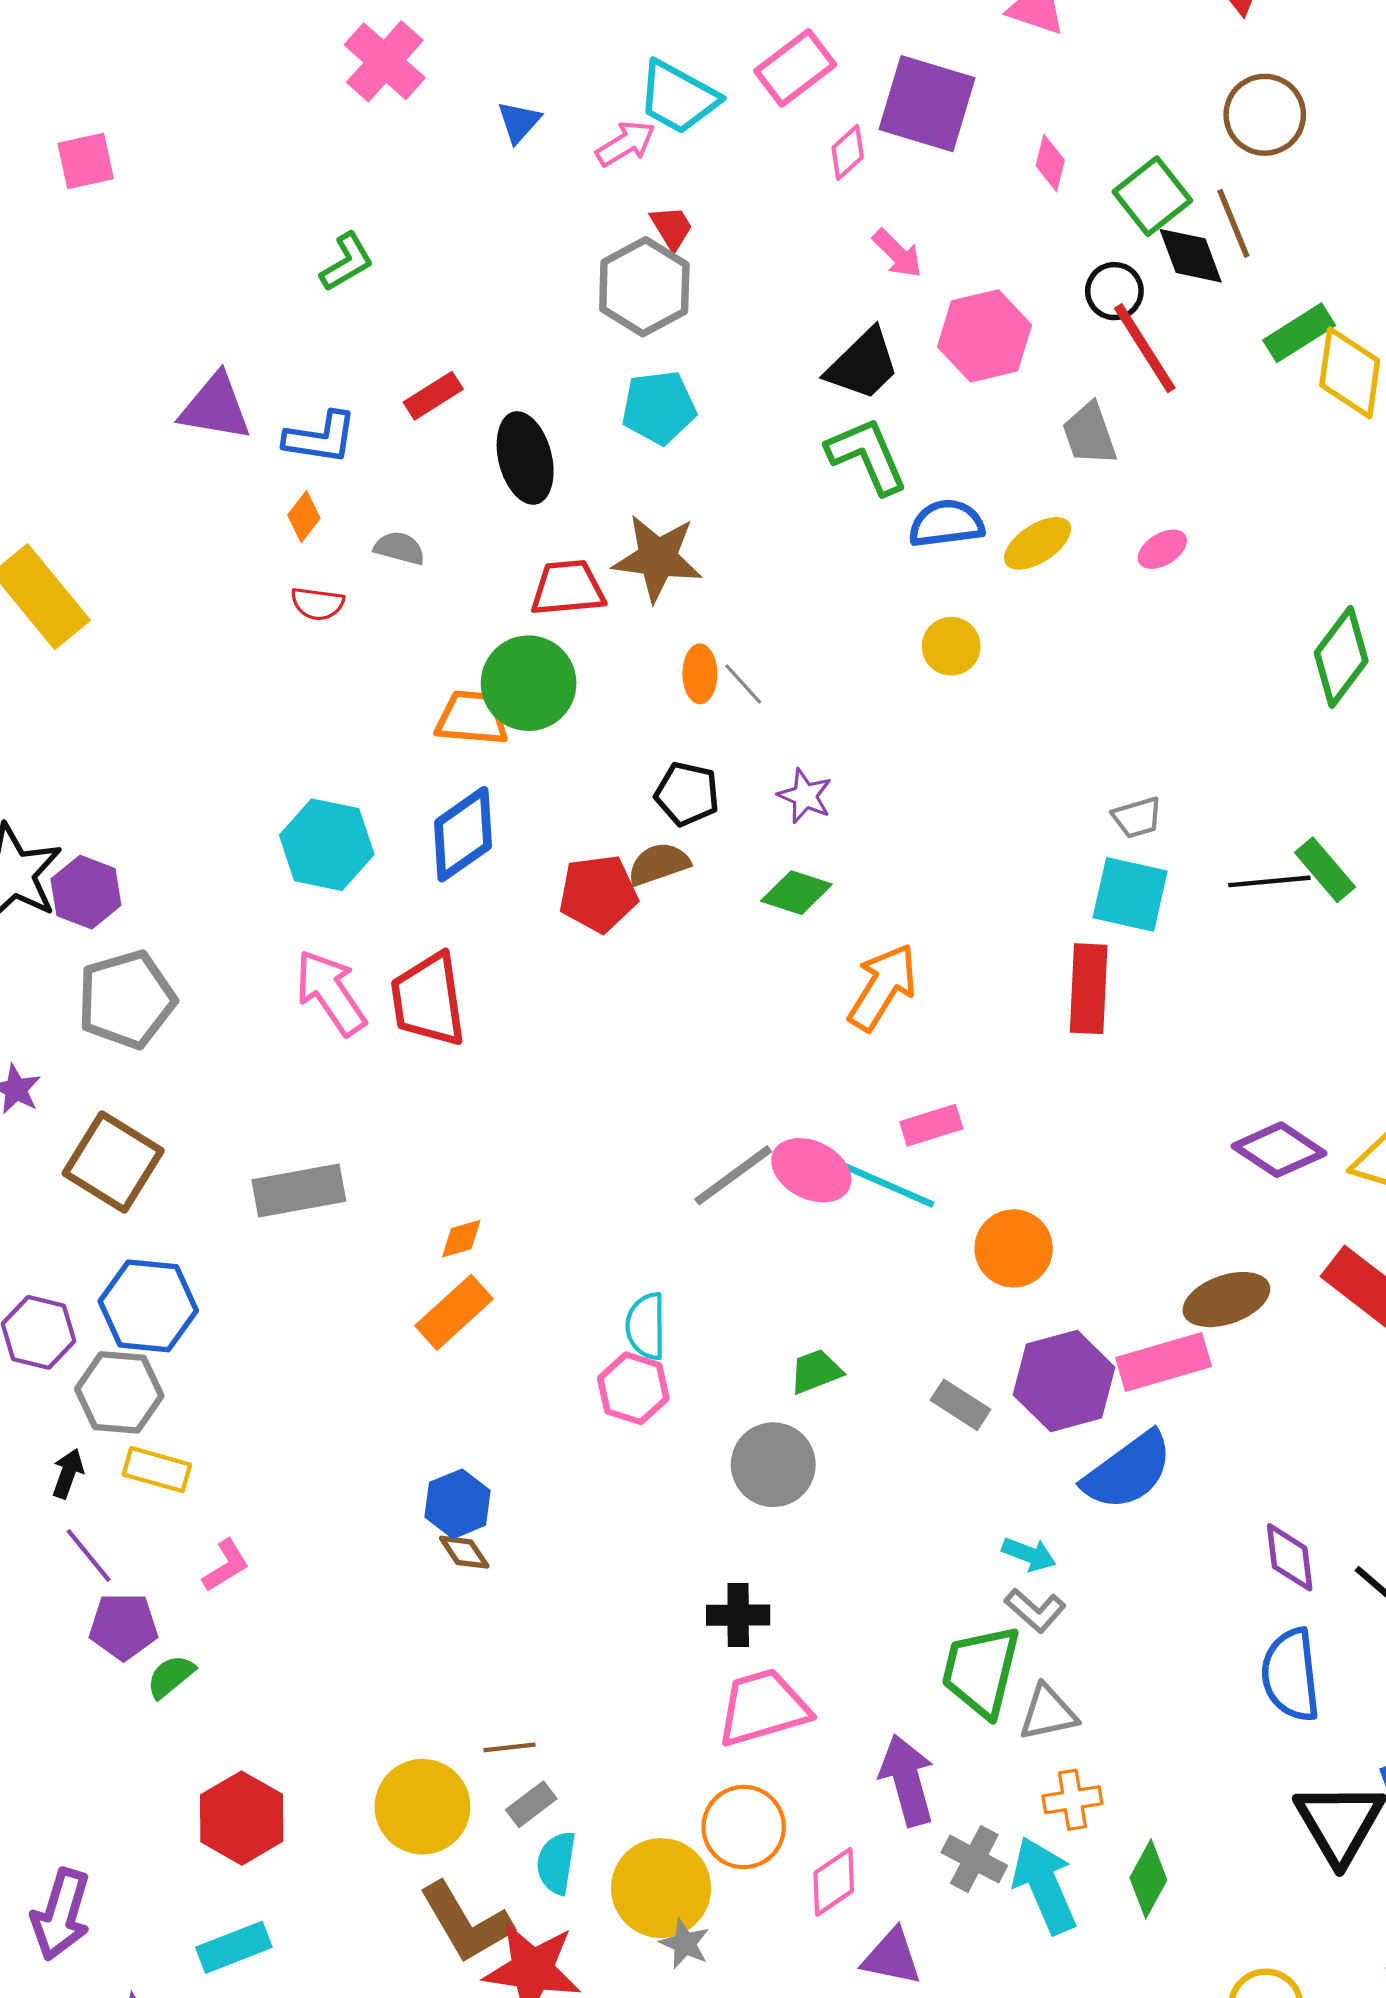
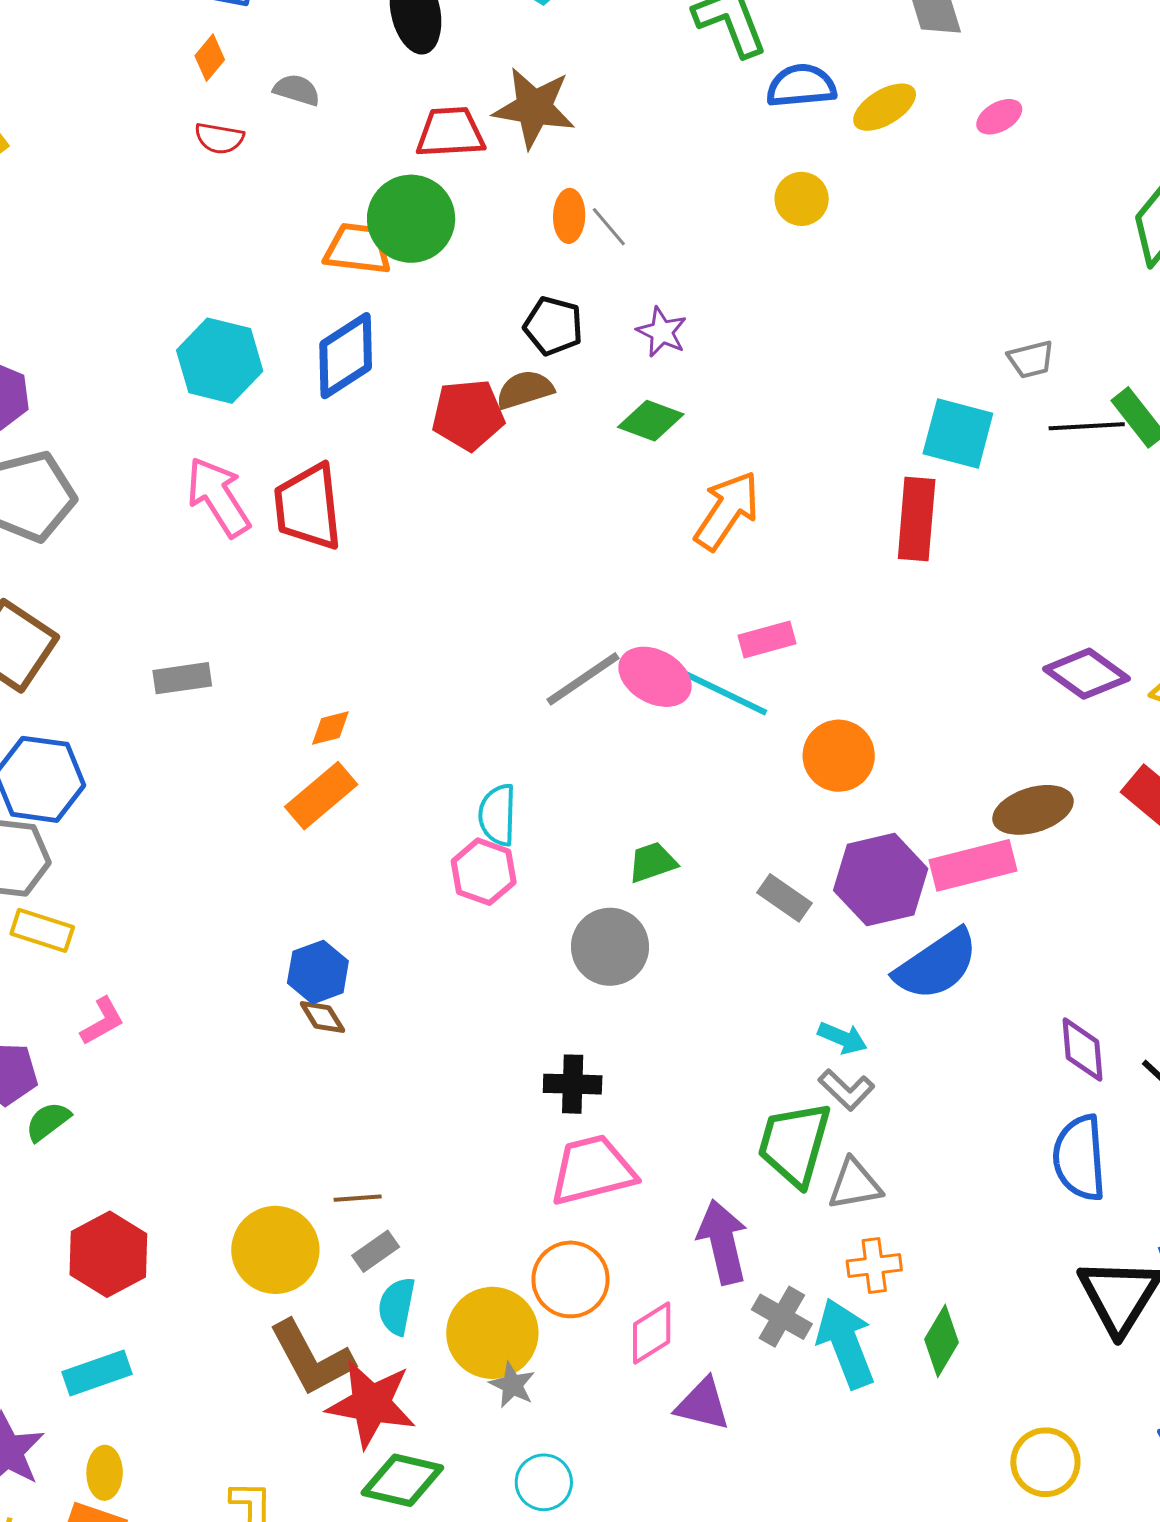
gray trapezoid: (1137, 817) -> (1031, 359), moved
gray rectangle: (299, 1191) -> (182, 678), size x0.7

